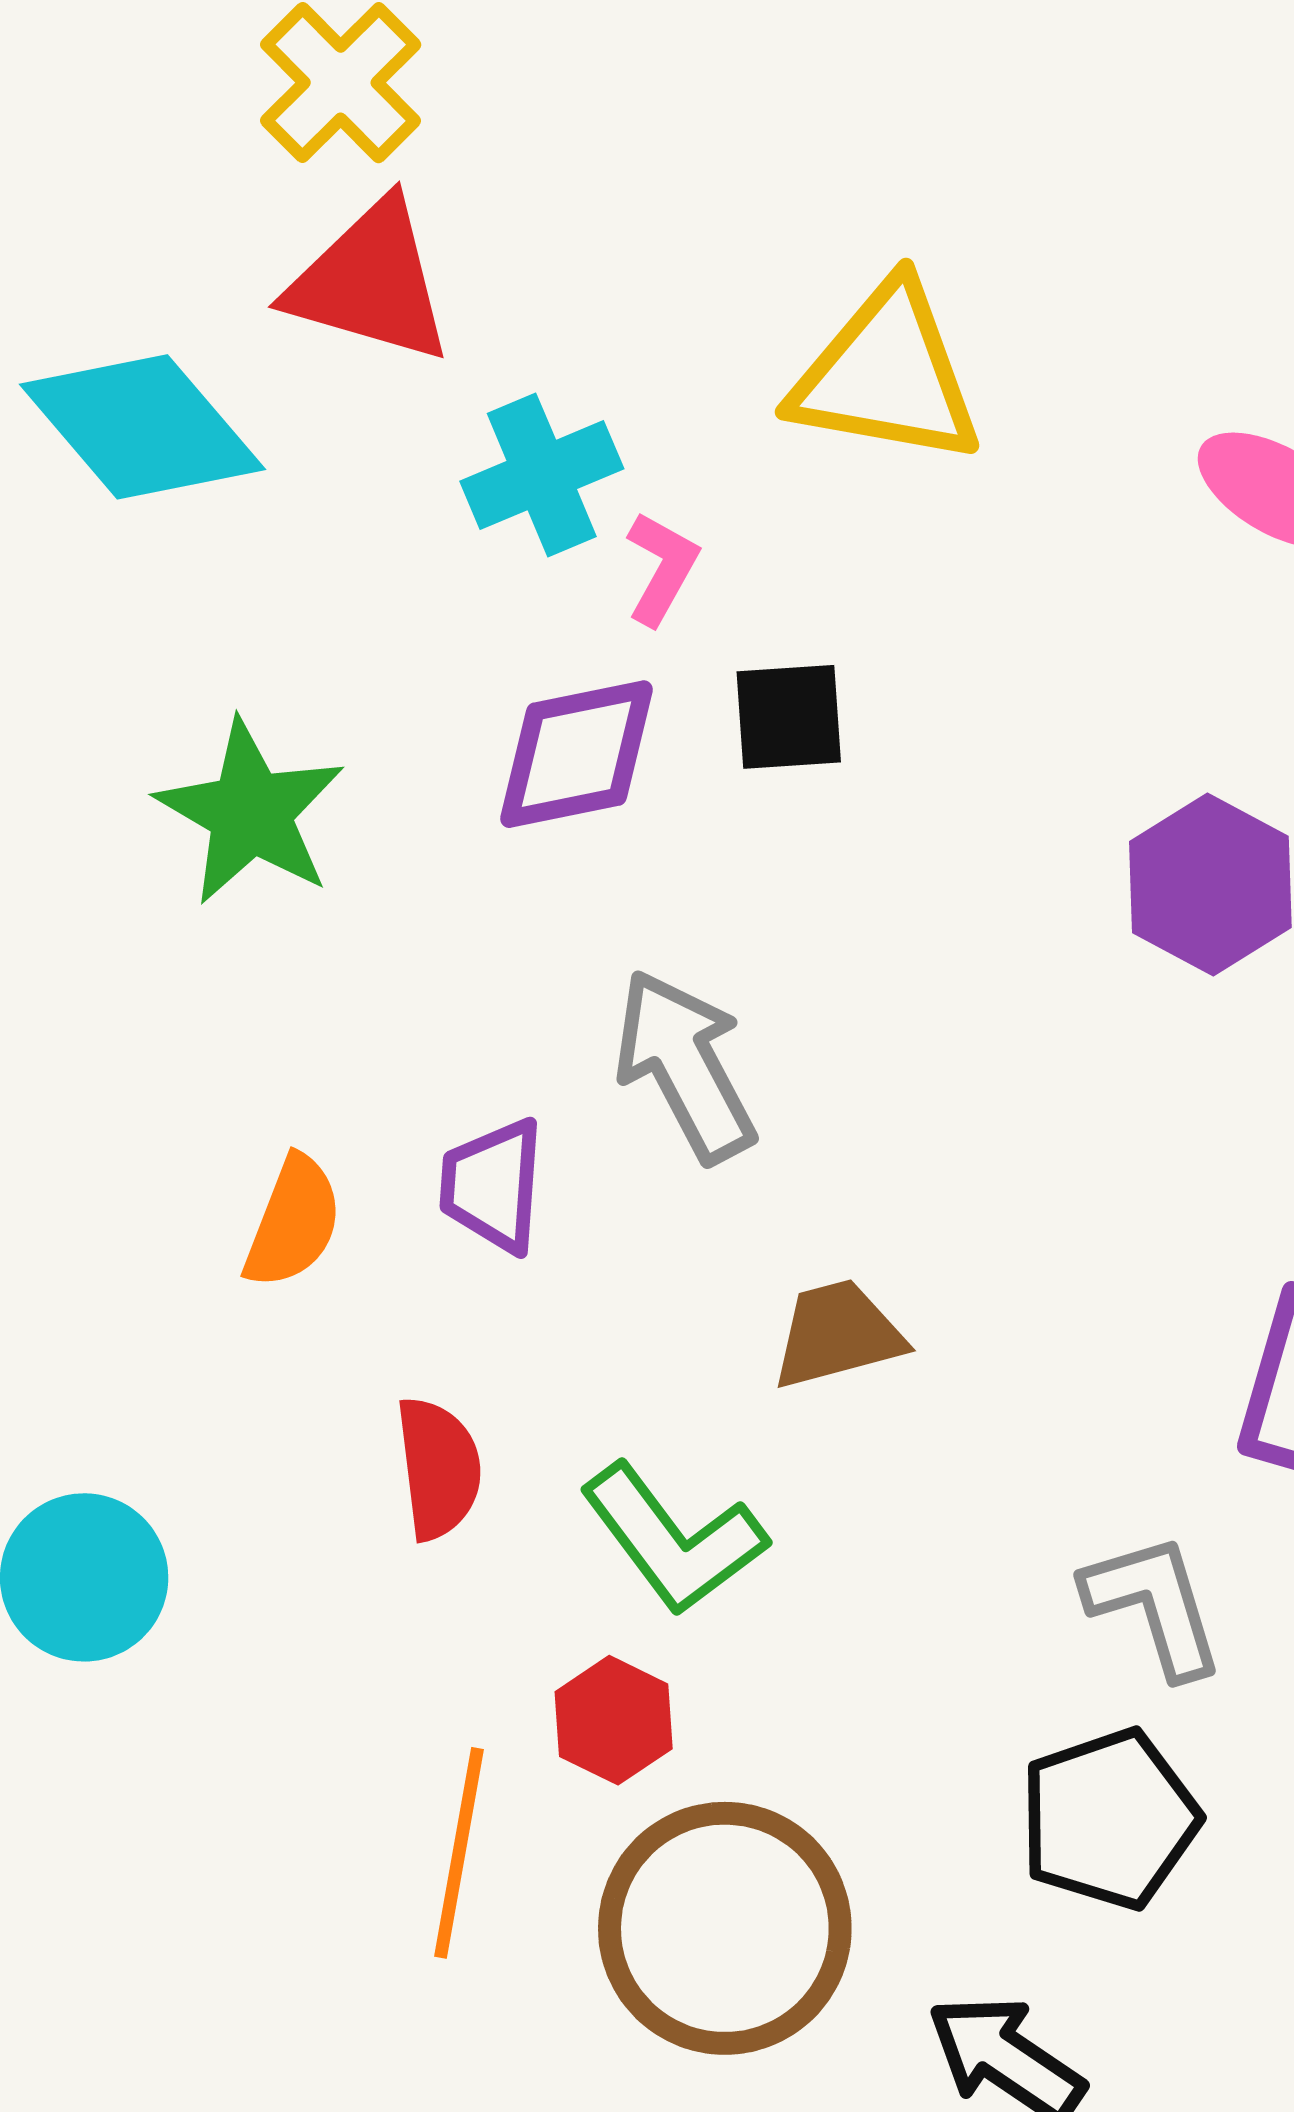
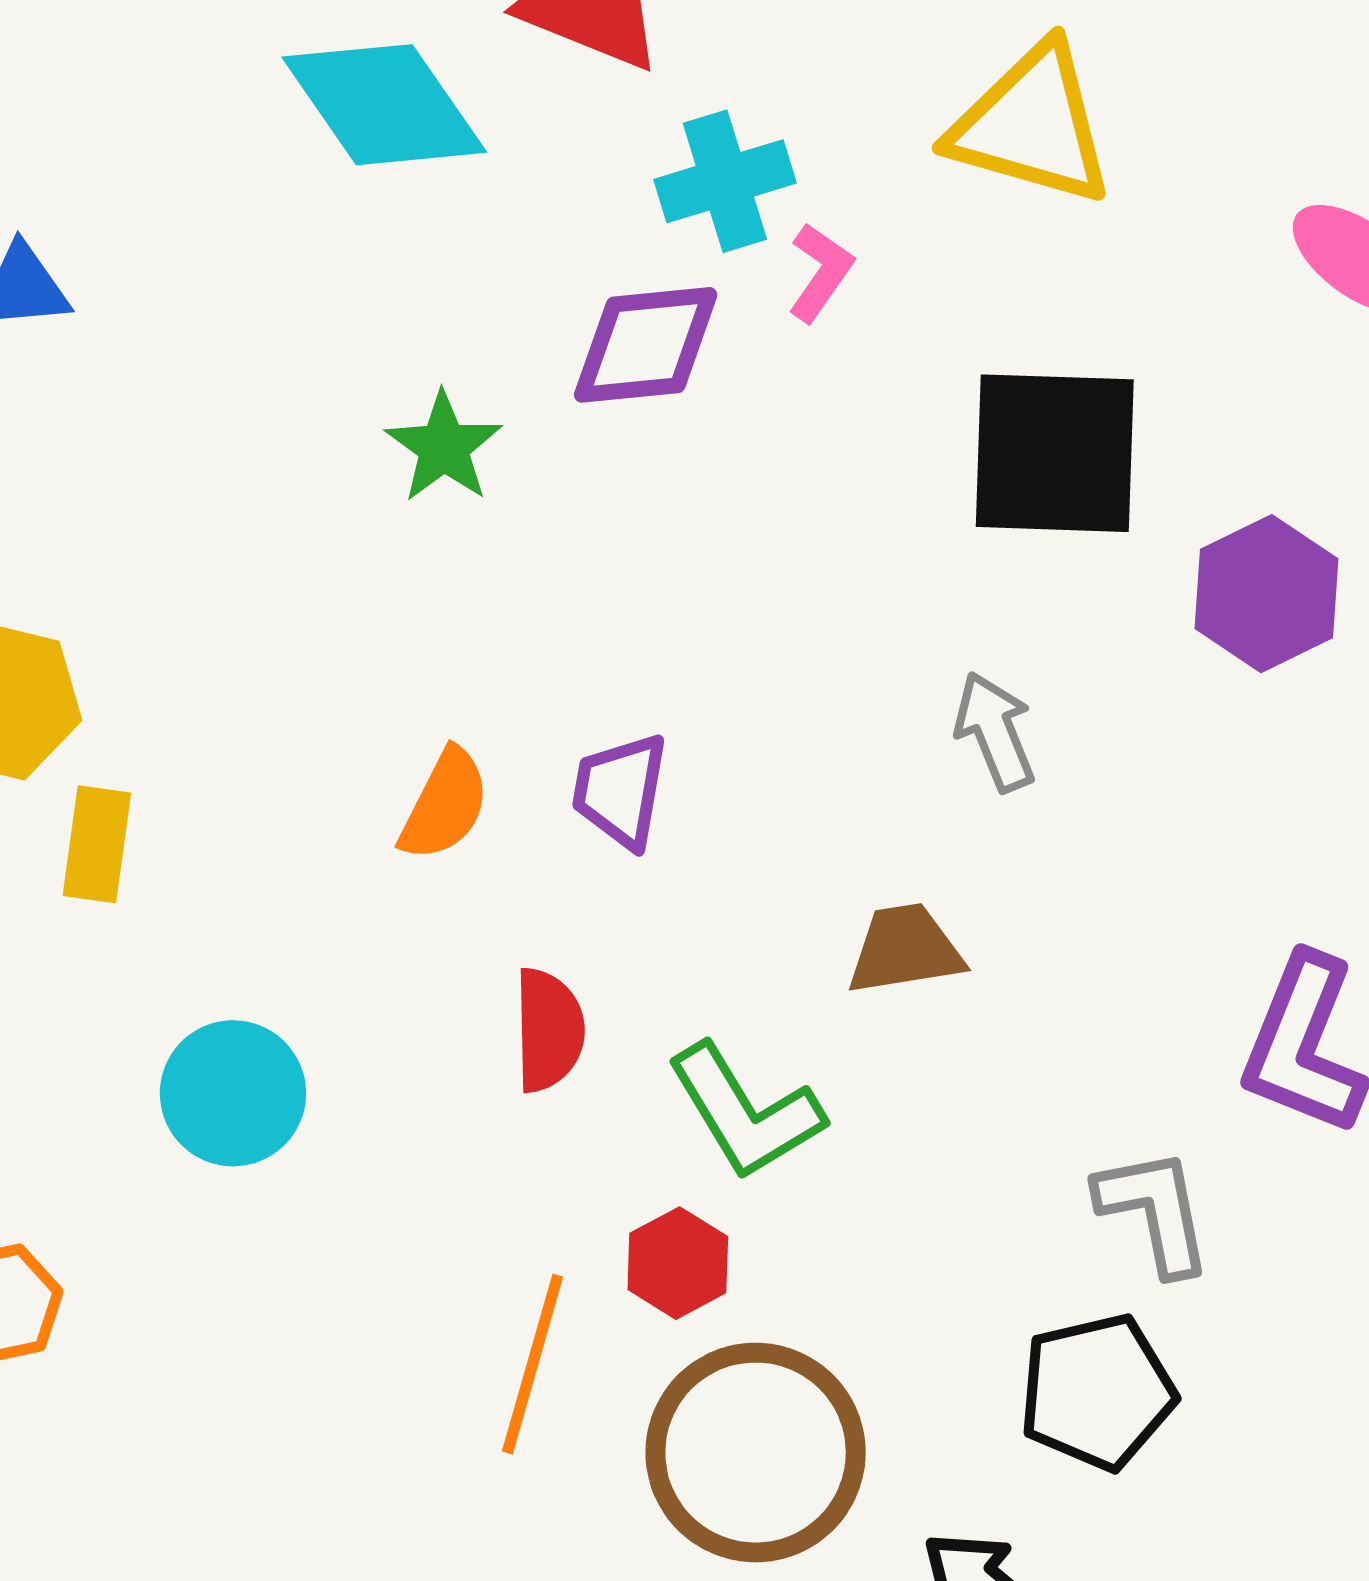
black square: (789, 717) -> (1055, 453), moved, size x1.8
purple diamond: (577, 754) -> (646, 345), moved
green star: (250, 812) -> (444, 447), size x0.7
gray arrow: (685, 1066) -> (995, 732), moved, size x0.7

